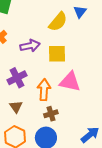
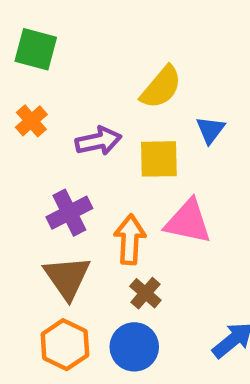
blue triangle: (80, 12) -> (210, 130), moved
brown triangle: (16, 107) -> (67, 278), size x1.6
brown cross: (51, 114) -> (145, 293), turned -32

